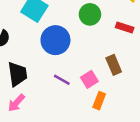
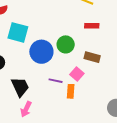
green circle: (90, 14) -> (66, 44), moved
brown rectangle: (114, 65) -> (92, 57), turned -35
orange rectangle: (99, 101) -> (71, 91), moved

